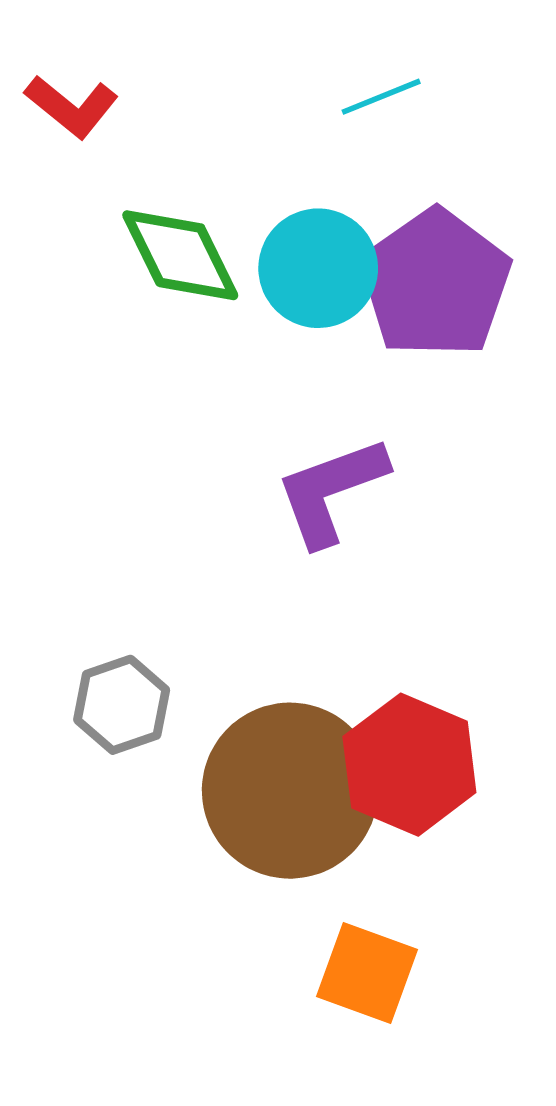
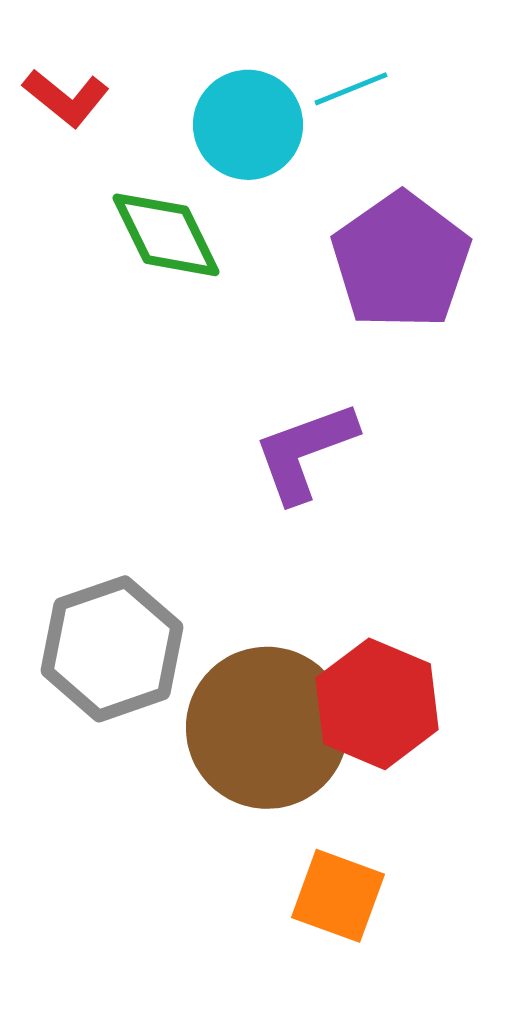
cyan circle: (318, 268) -> (248, 125), moved
gray hexagon: (122, 705) -> (112, 649), size x1.6

